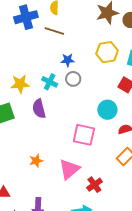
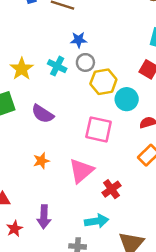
yellow hexagon: (107, 52) -> (103, 82), moved
yellow star: (20, 84) -> (22, 69), turned -30
purple semicircle: (39, 109) -> (43, 114), moved, turned -42

